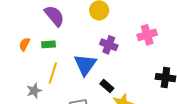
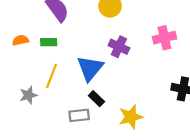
orange semicircle: (24, 44) -> (20, 40), turned 48
black rectangle: (107, 86) -> (96, 99), moved

